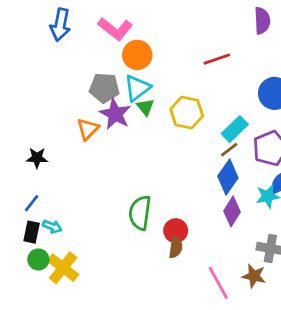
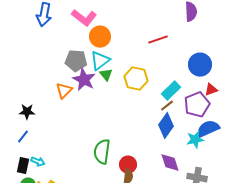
blue line: (32, 203) -> (23, 137), moved
purple diamond: (232, 211) -> (170, 163), moved, turned -50

